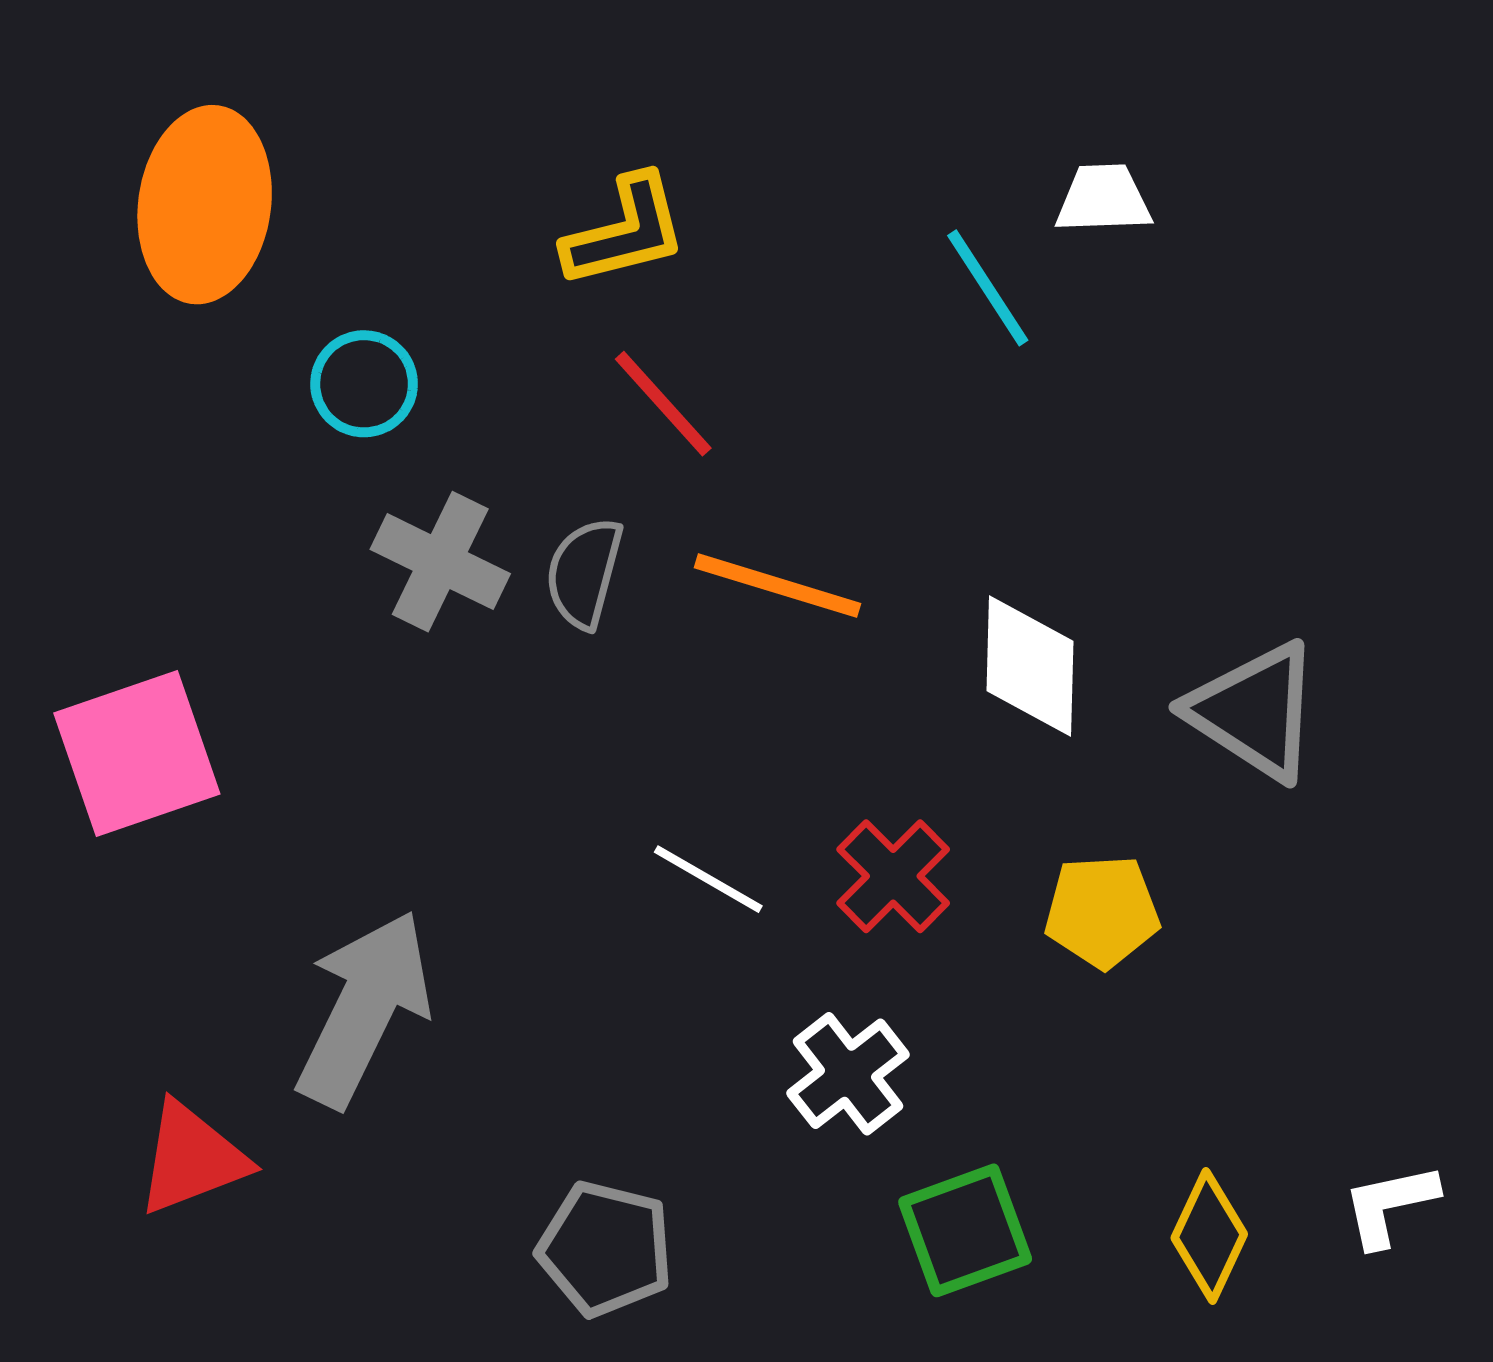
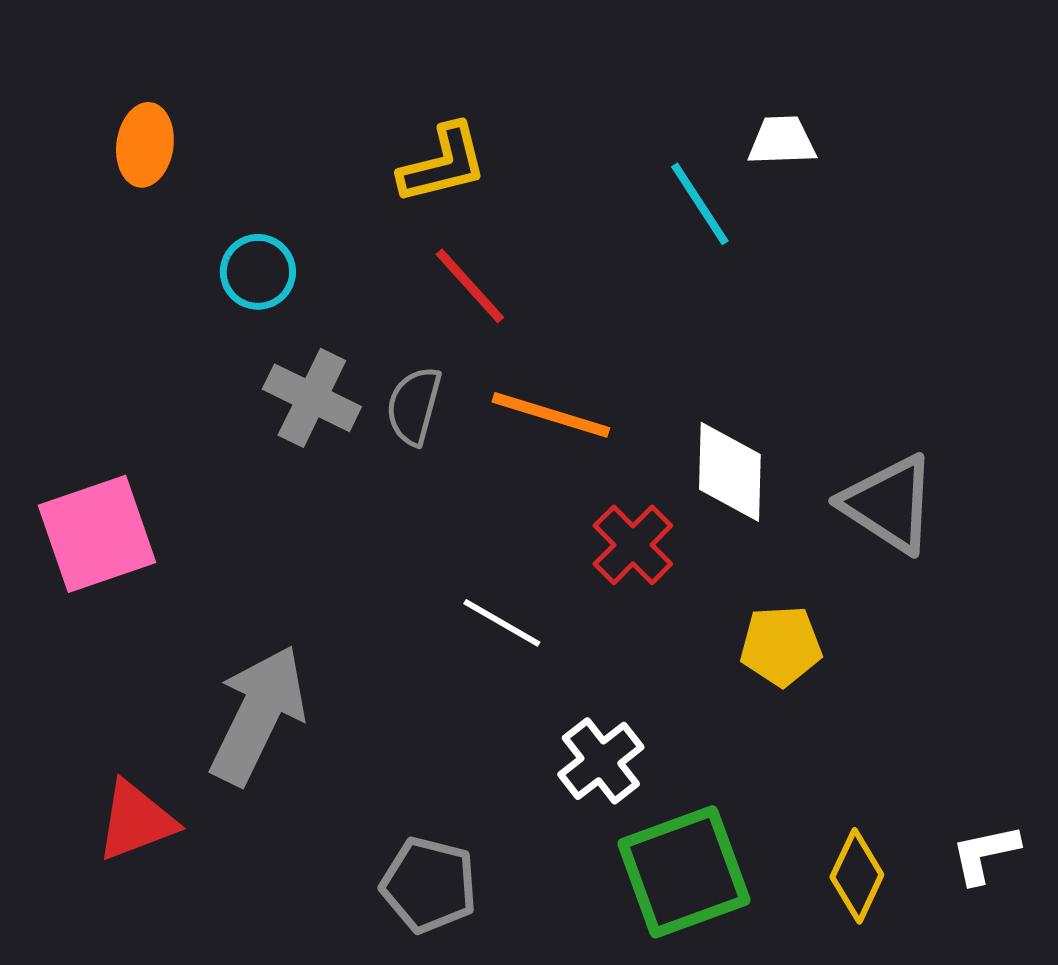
orange ellipse: (205, 205) -> (145, 145), size x0.6
red cross: (893, 876) -> (633, 545), moved
green square: (965, 1230) -> (684, 872), size x1.4

